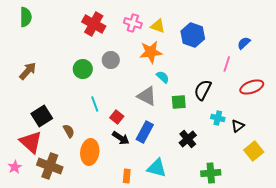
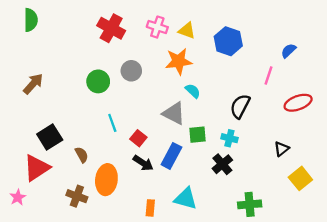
green square: (179, 102) -> (198, 135), moved
cyan cross: (218, 118) -> (229, 138), moved
red triangle: (31, 142) -> (37, 168), turned 45
brown cross: (50, 166) -> (77, 196), moved, size x0.7

